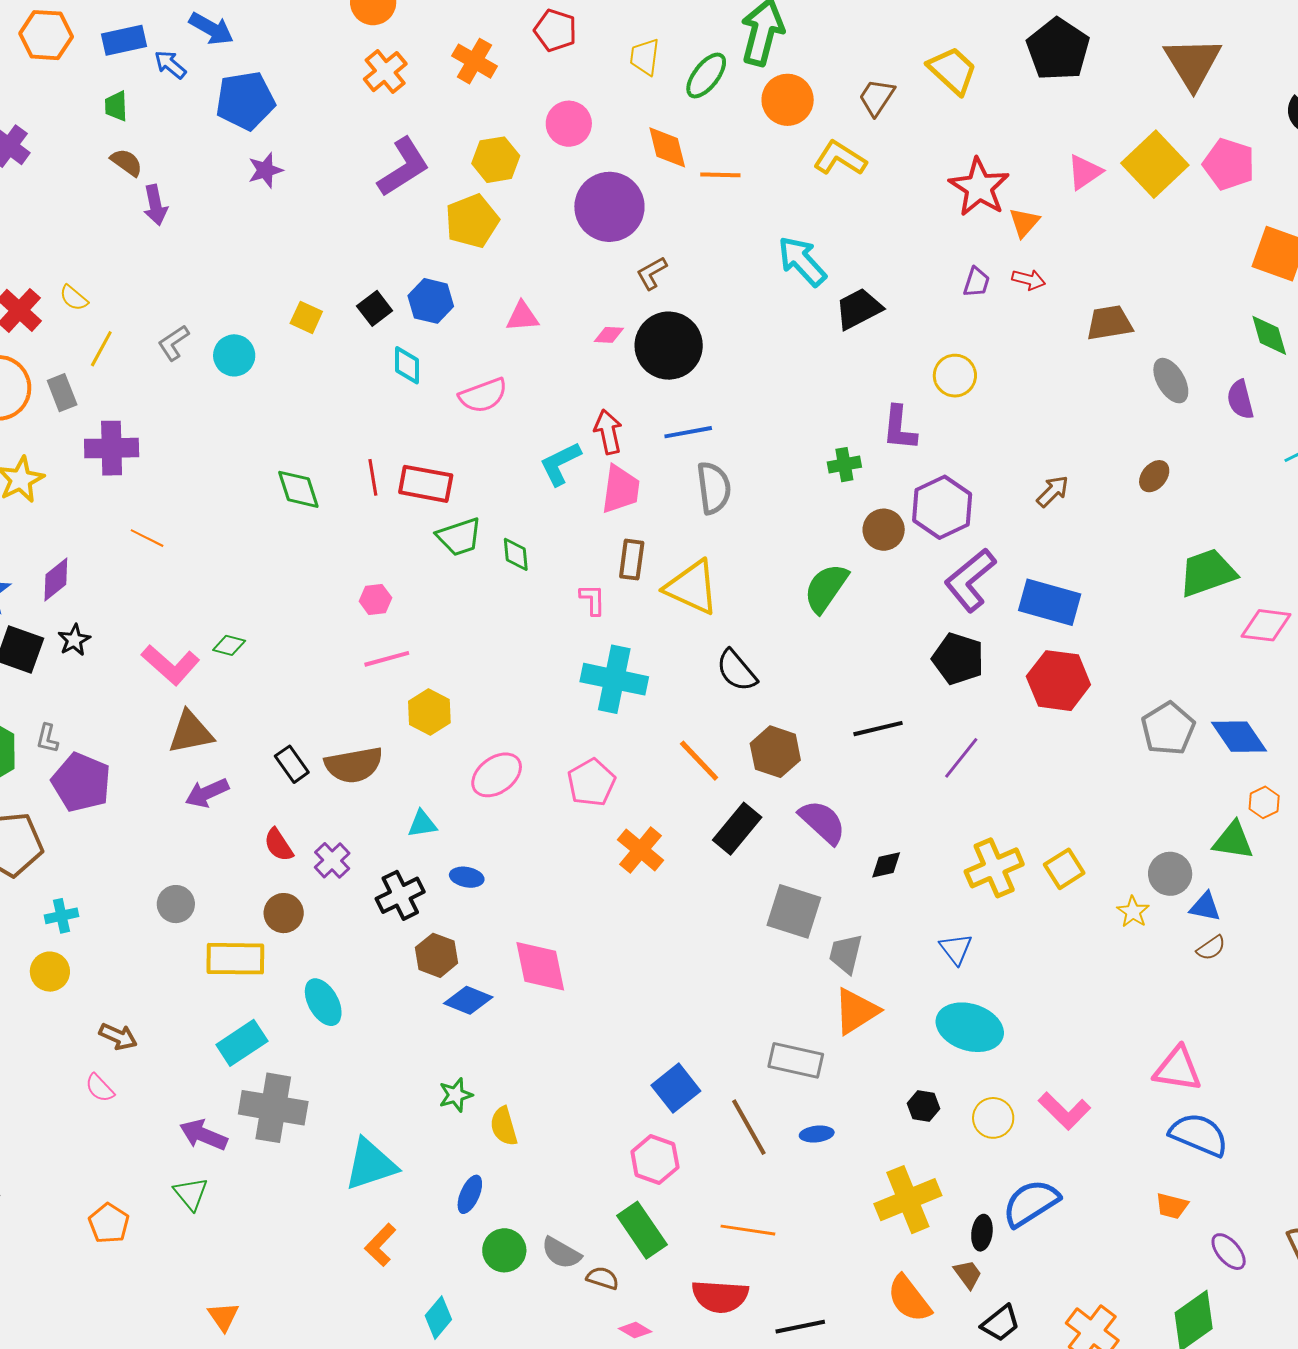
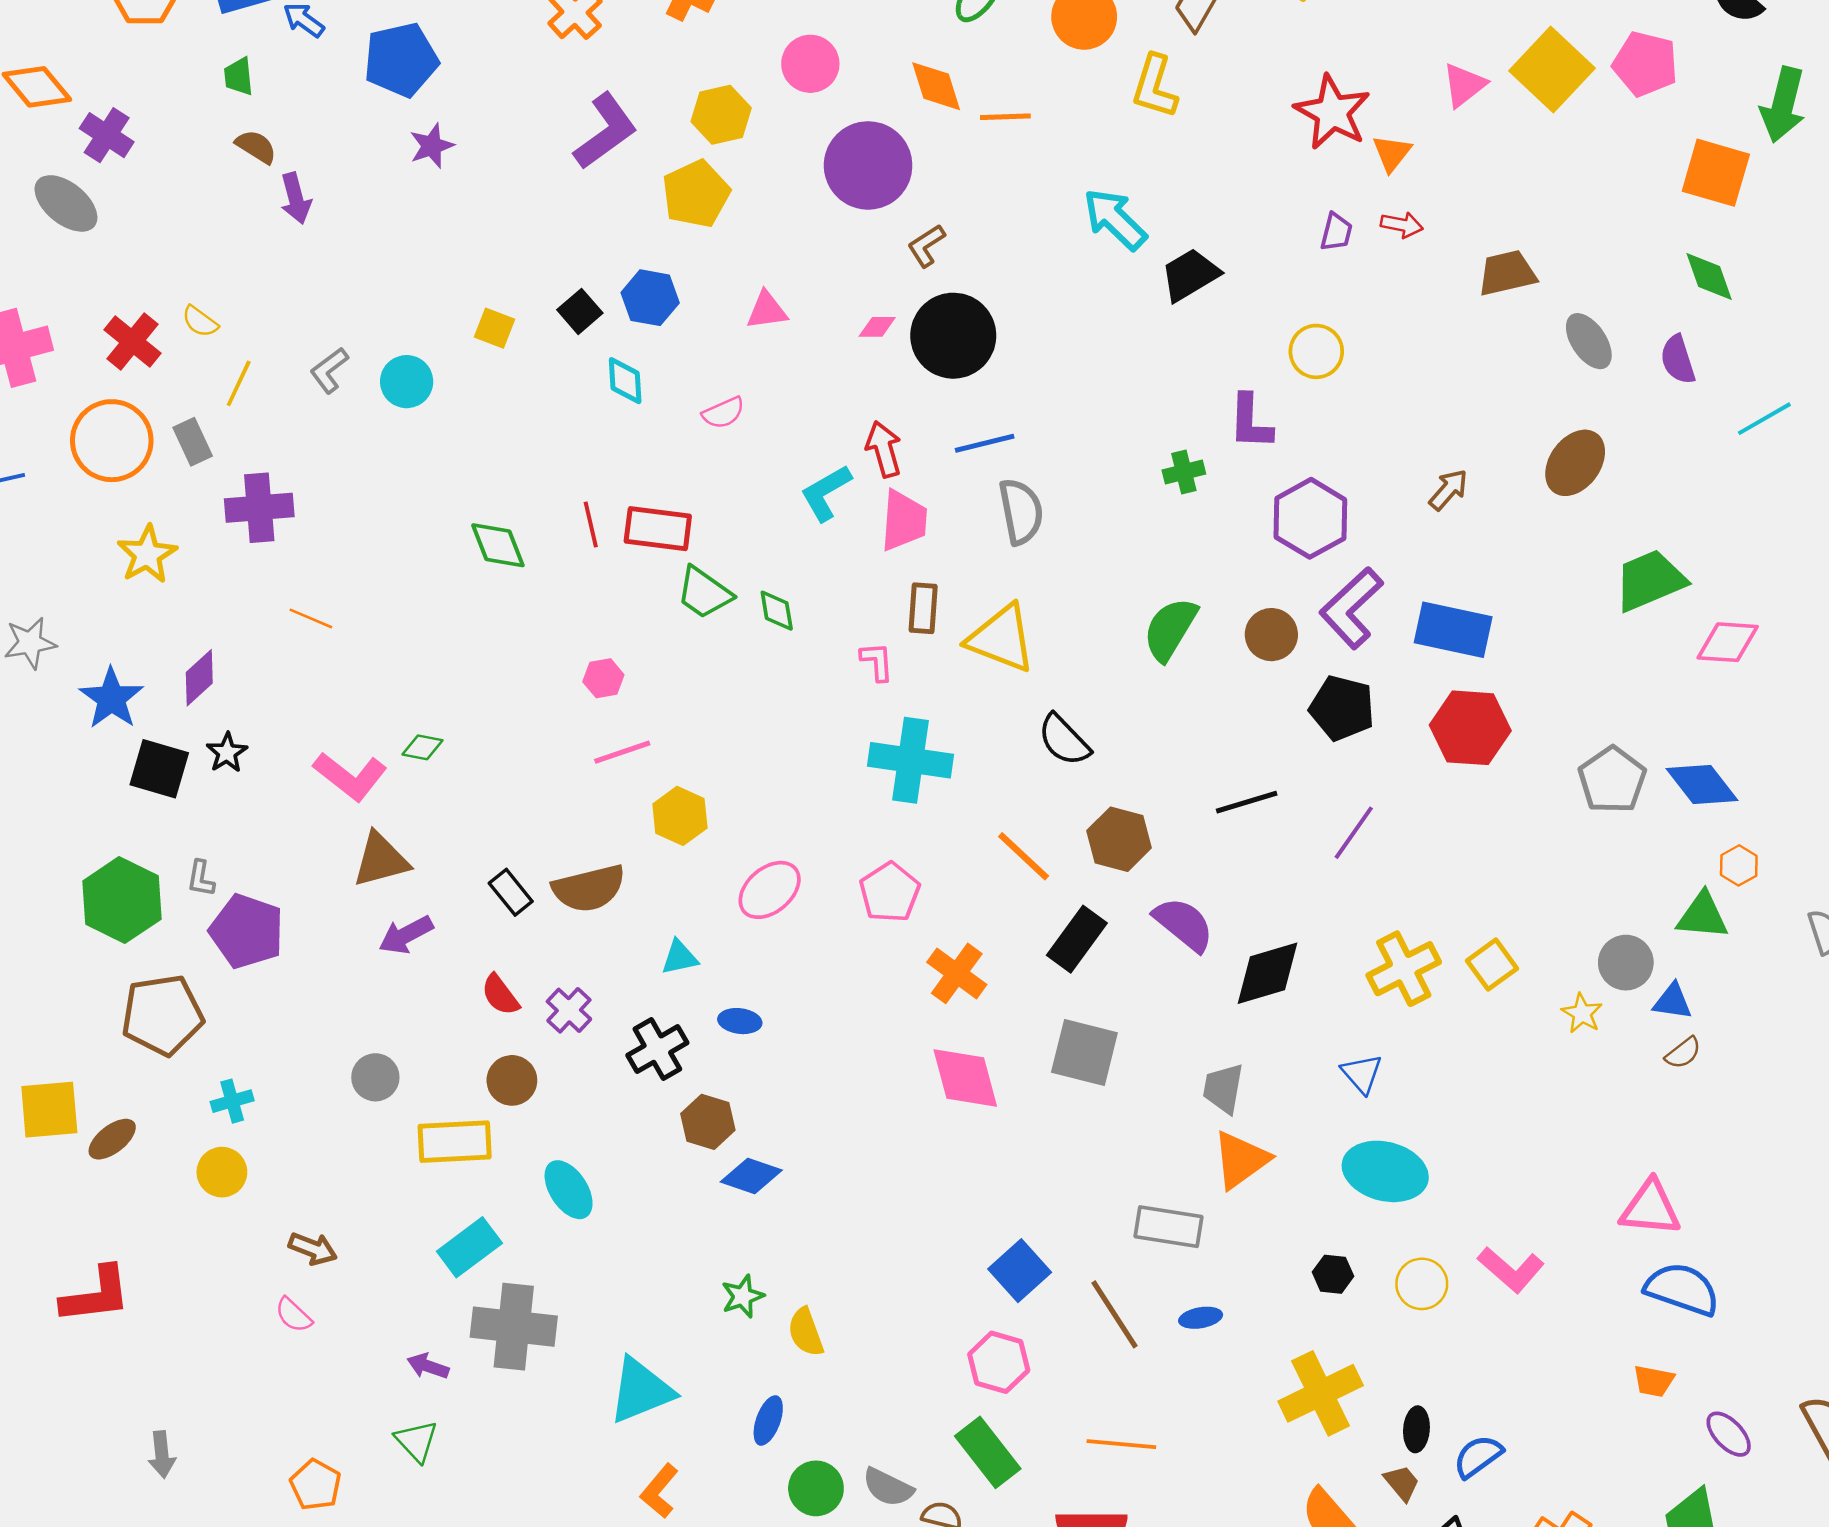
yellow L-shape: (840, 158) -> (1155, 86), turned -102
pink semicircle: (483, 395) -> (723, 413), size x0.7
brown ellipse: (1154, 476) -> (1575, 463), size x1.6
brown circle: (884, 530) -> (1271, 635), moved
green trapezoid: (459, 537) -> (704, 593), turned 57
black diamond: (886, 865) -> (1267, 973), size x1.8
gray square: (794, 911) -> (1084, 1053), moved
pink diamond: (540, 966) -> (965, 1078), moved
purple arrow: (203, 1135) -> (428, 1366), size x0.7
blue semicircle: (1031, 1203) -> (1478, 1456), moved, size x0.7

